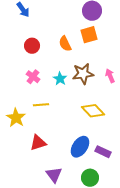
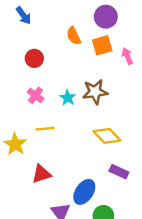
orange semicircle: (65, 44) -> (74, 36), moved
pink arrow: (110, 76) -> (127, 56), moved
blue ellipse: (80, 147) -> (84, 192), moved
purple rectangle: (103, 152) -> (119, 172), moved

